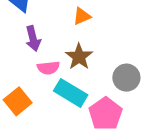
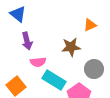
orange triangle: (82, 16) -> (90, 25), moved
brown star: (79, 57) -> (71, 47), moved, turned 30

